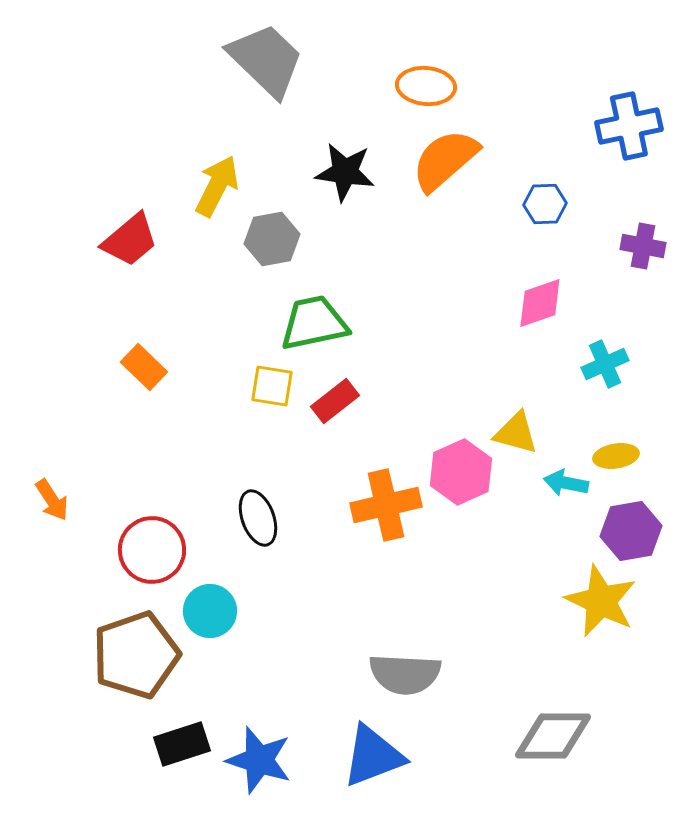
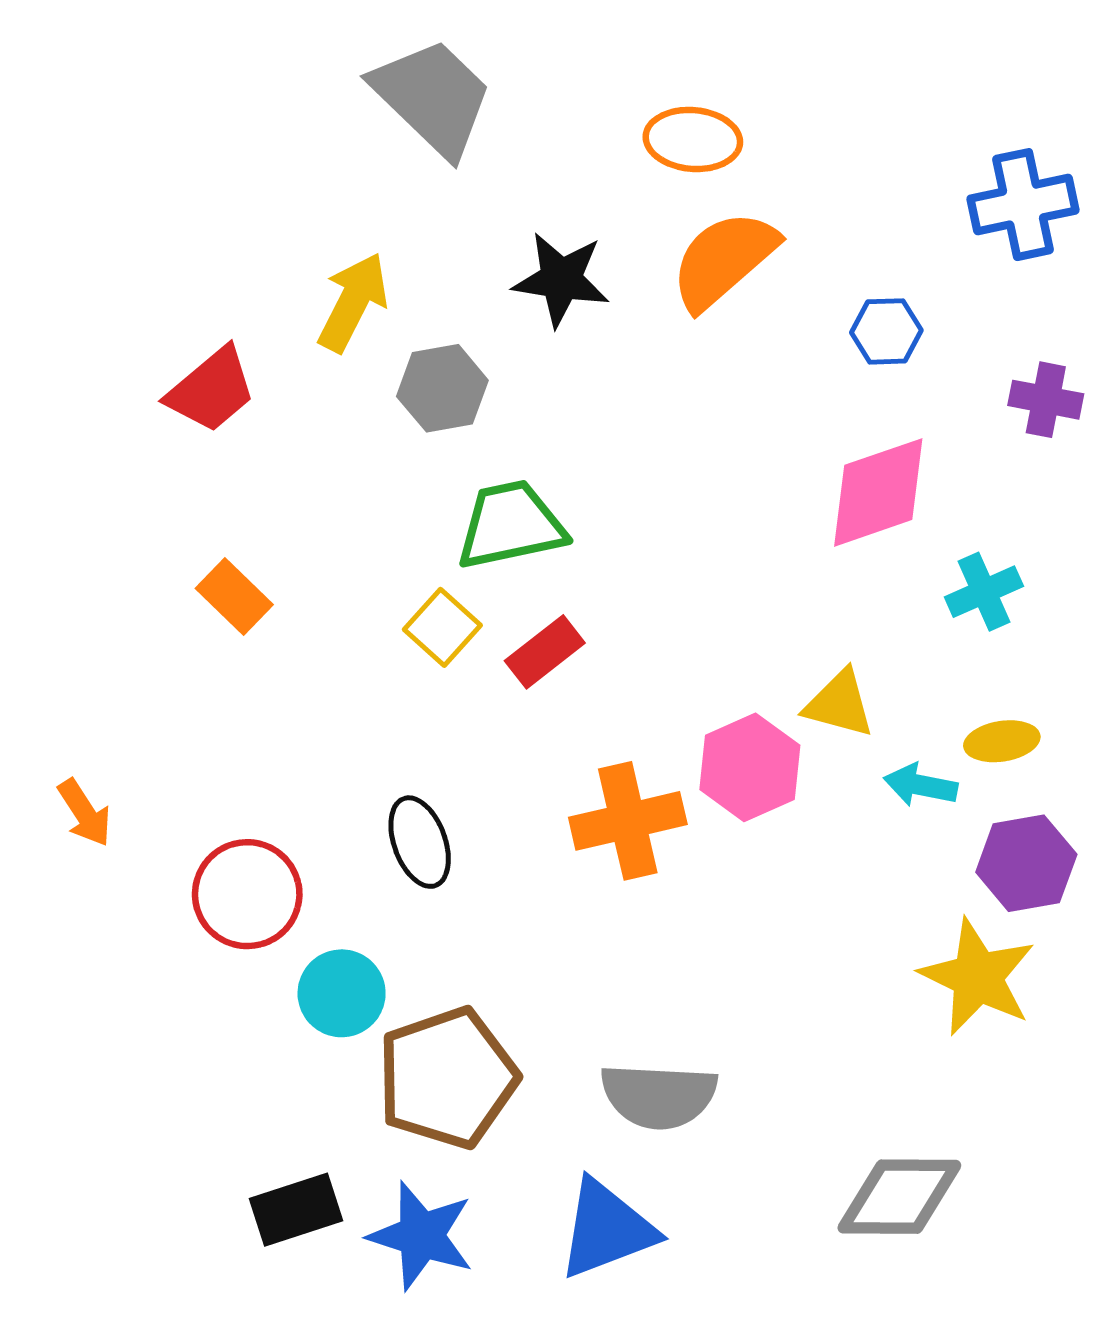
pink diamond: (540, 303) -> (878, 492), size x1.4
yellow square: (272, 386) -> (442, 627), turned 33
brown pentagon: (136, 655) -> (447, 1078), moved

